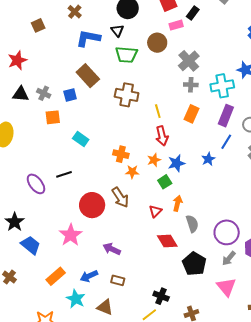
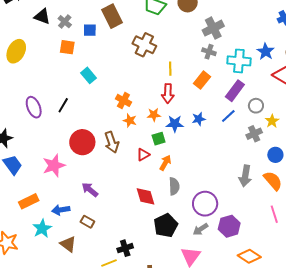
blue star: (208, 159) -> (199, 119), moved
black line: (64, 174) -> (63, 105), turned -56
red triangle: (155, 211) -> (143, 155), moved
black cross: (161, 296) -> (125, 248), turned 35

